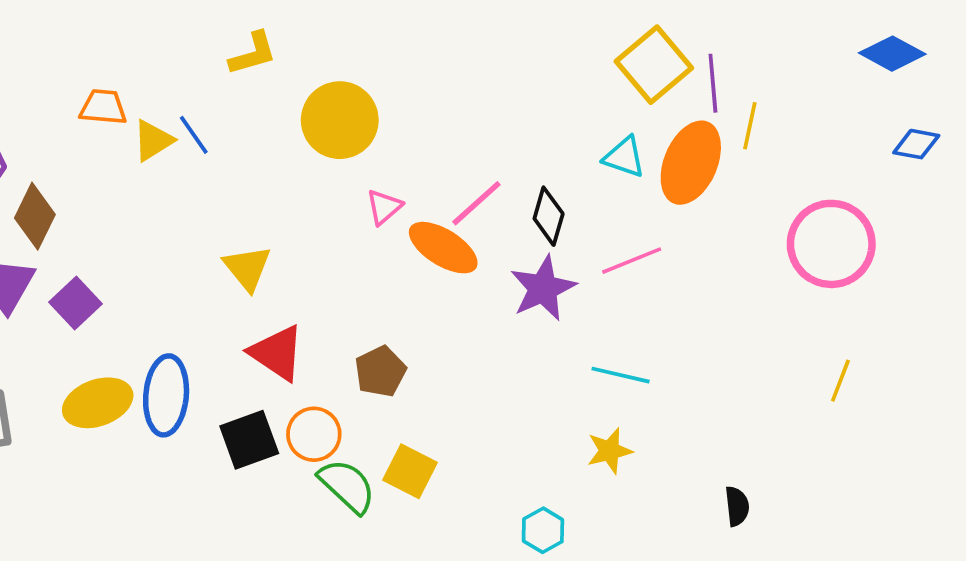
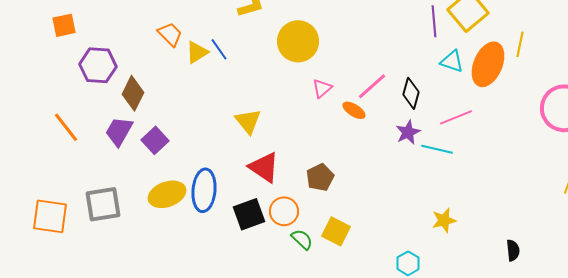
purple line: (713, 83) -> (434, 21), moved
orange trapezoid: (103, 107) -> (170, 34), turned 40
orange ellipse: (443, 248) -> (354, 110), size x0.6
purple star: (543, 288) -> (408, 132), size x0.7
cyan line: (621, 375) -> (437, 149), moved
green semicircle: (347, 486) -> (302, 239), size x0.7

